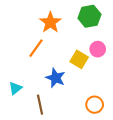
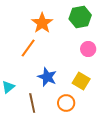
yellow square: (79, 59) -> (81, 81), moved
orange circle: (95, 105) -> (66, 103), moved

